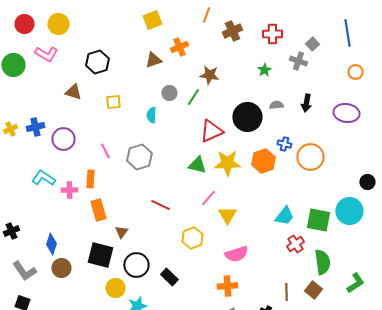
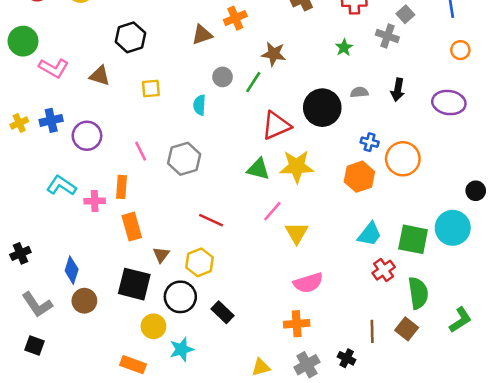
pink L-shape: (46, 54) -> (54, 68), moved
orange hexagon: (263, 161) -> (359, 177), moved
yellow hexagon: (192, 238) -> (199, 262), moved

